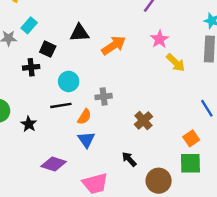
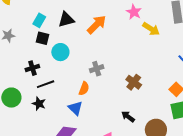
cyan rectangle: (29, 25) -> (39, 20), moved
black cross: (31, 67) -> (32, 68), moved
cyan circle: (69, 81) -> (60, 52), moved
black line: (61, 105) -> (46, 84), moved
blue triangle: (86, 140) -> (75, 108), moved

